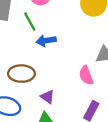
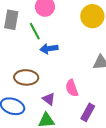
pink semicircle: (86, 75) -> (72, 88), moved

